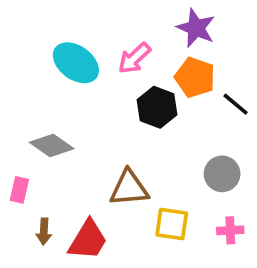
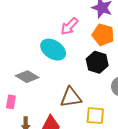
cyan ellipse: (76, 63) -> (53, 50), moved
black hexagon: (157, 107) -> (97, 62), moved

